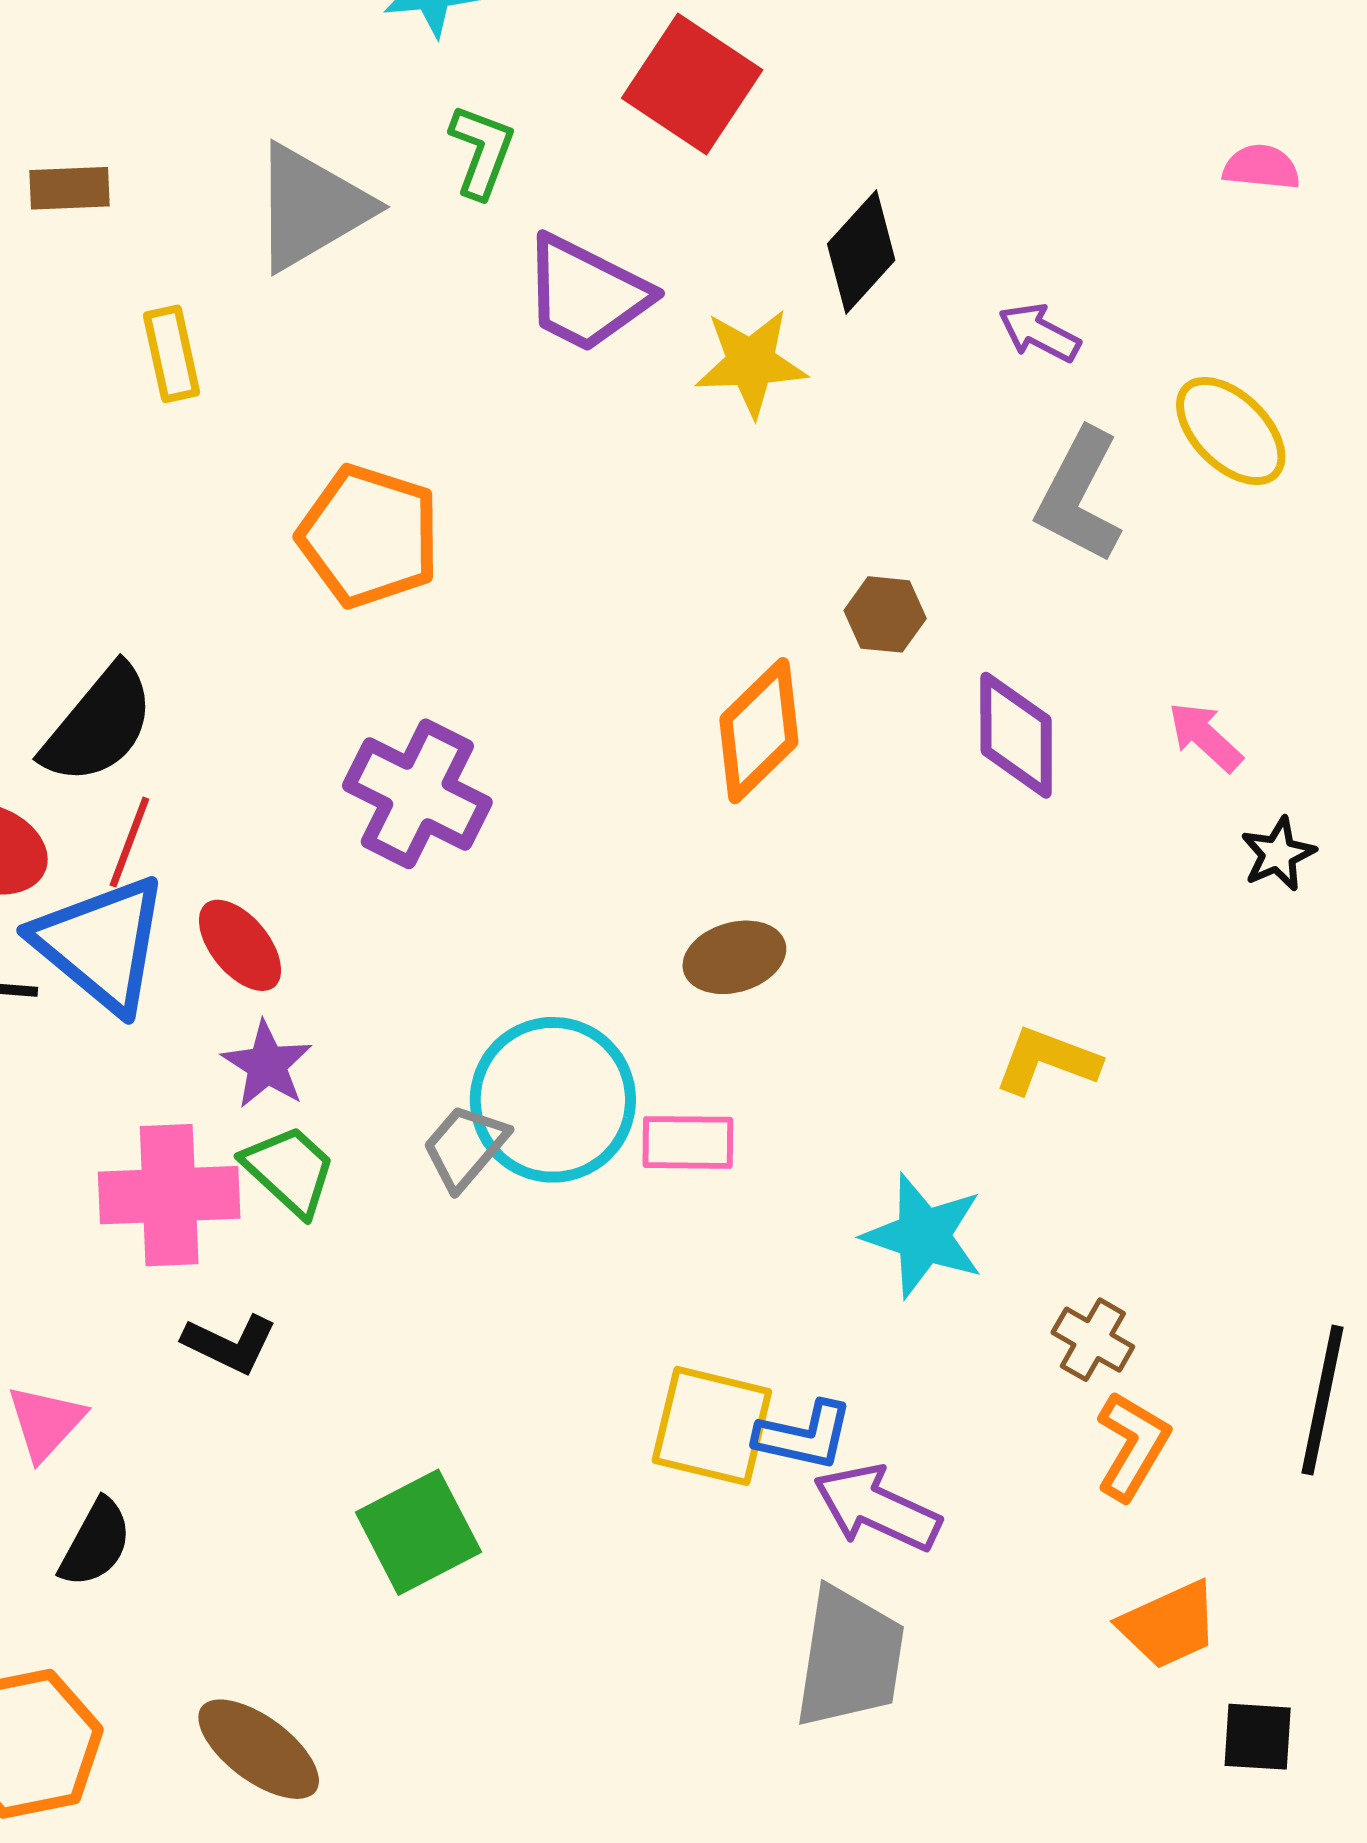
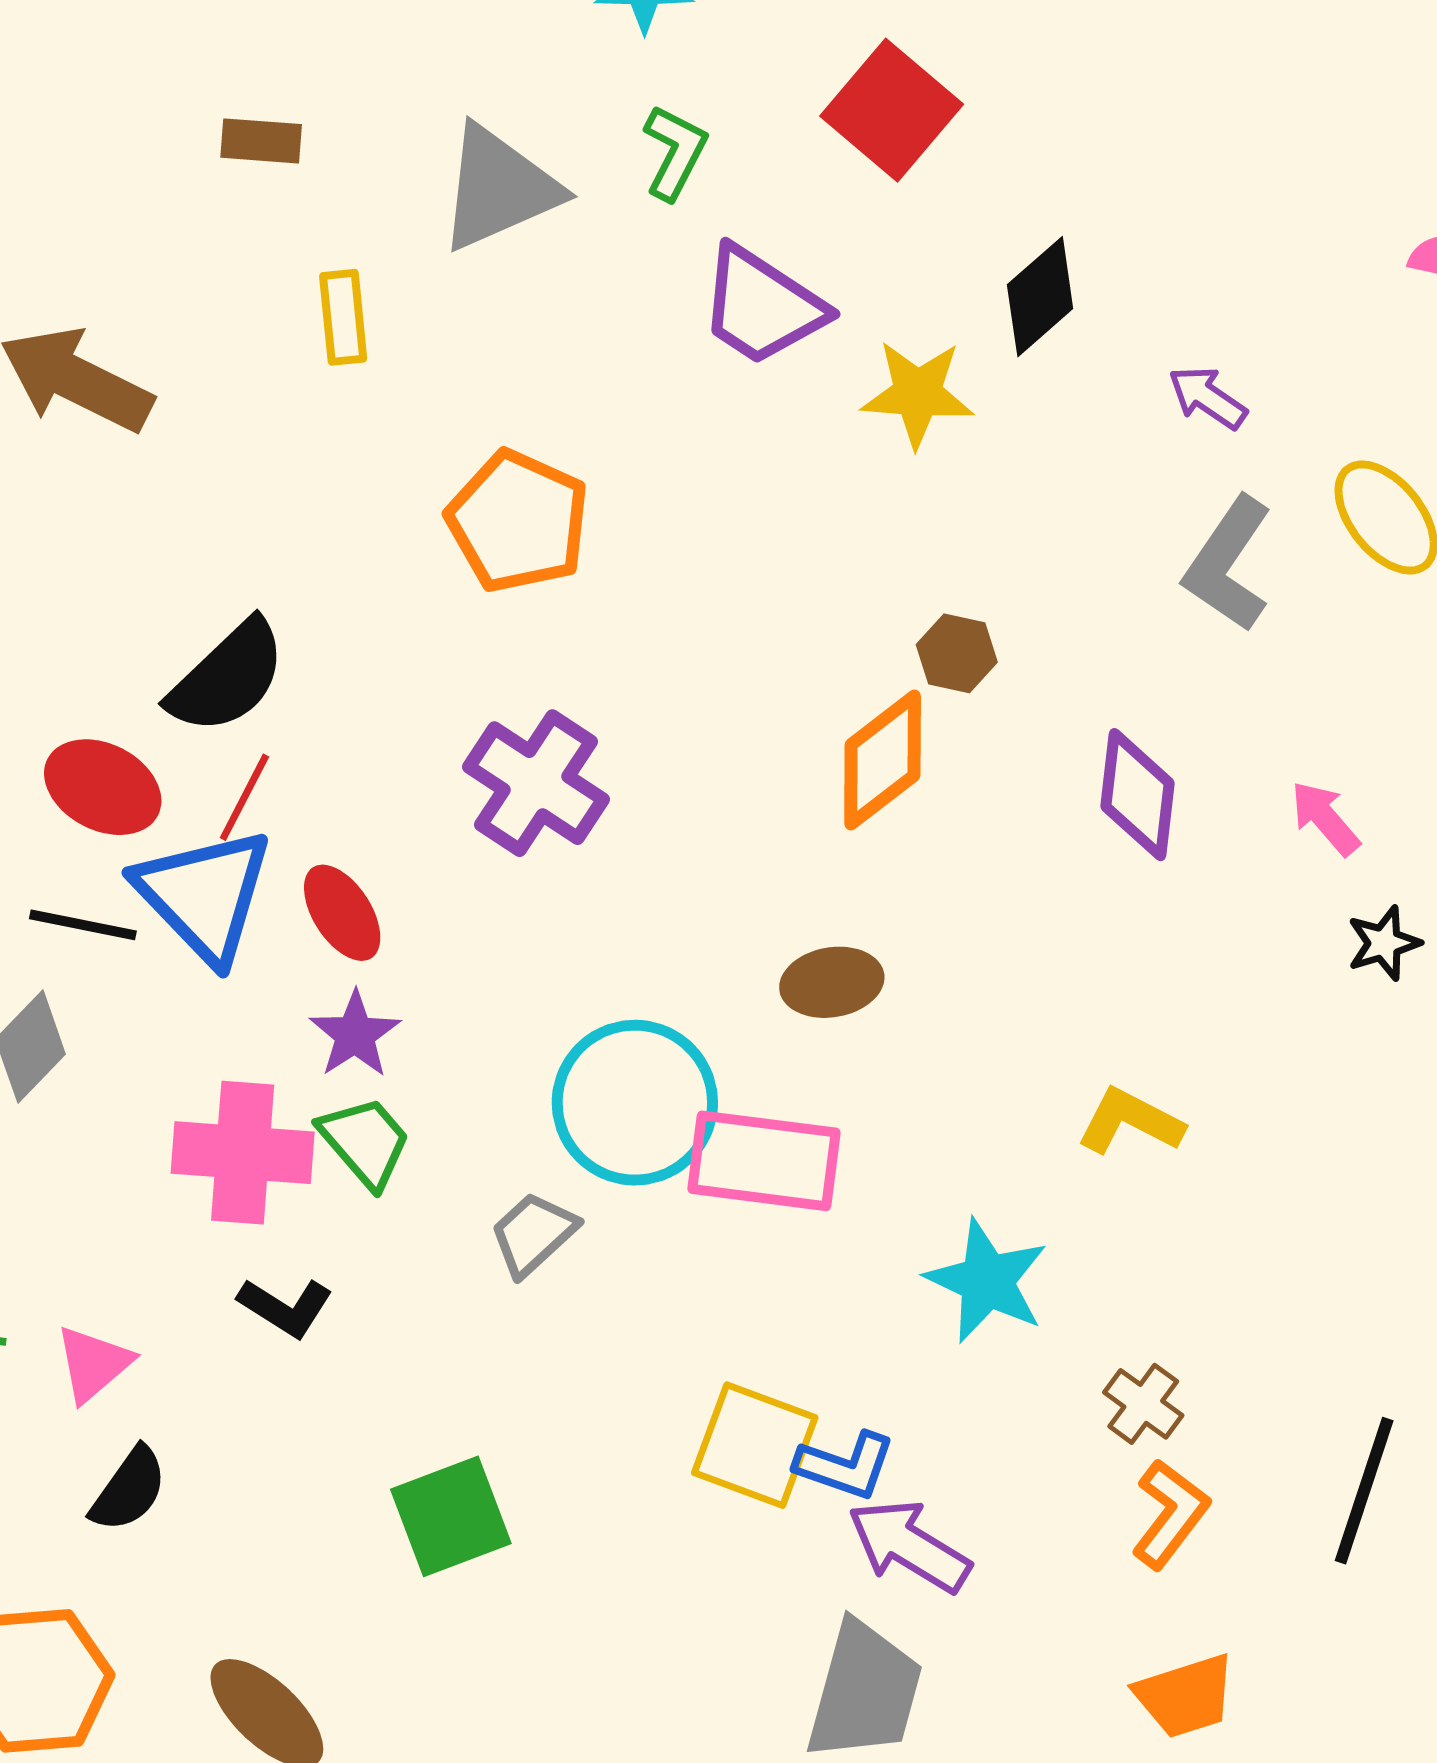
brown hexagon: (885, 614) -> (957, 653), moved
pink rectangle: (688, 1142) -> (764, 1161), size x1.6
gray trapezoid: (465, 1147) -> (533, 1234), moved

